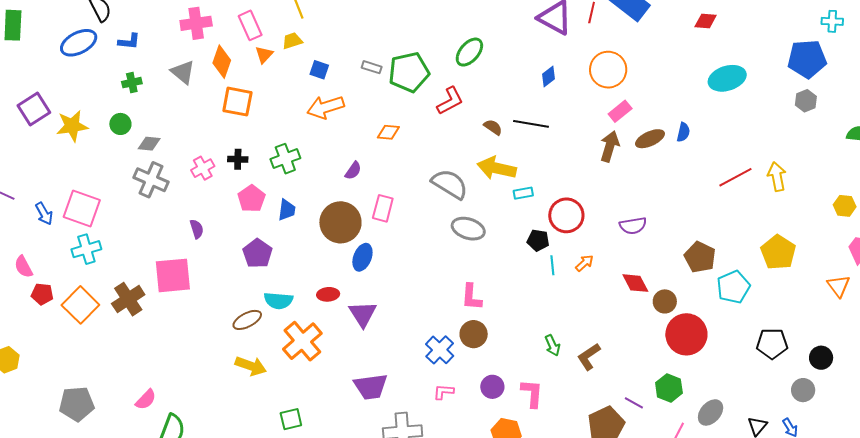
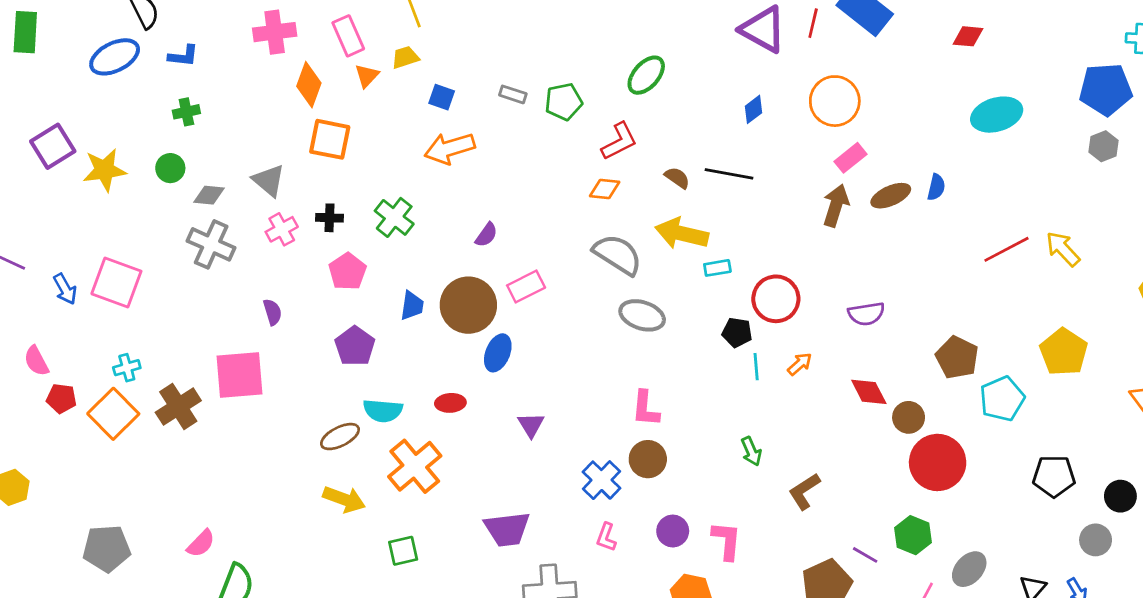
gray triangle: (183, 72) -> (269, 180), moved
green pentagon: (409, 72) -> (564, 102), size x0.7
orange diamond: (388, 132) -> (605, 189), moved
green cross: (285, 159) -> (394, 217), turned -32
yellow arrow: (777, 176) -> (1063, 249), turned -32
pink rectangle: (383, 208) -> (526, 287), turned 48
blue trapezoid: (287, 210) -> (412, 306), moved
cyan cross: (86, 249) -> (127, 368), moved, size x0.7
purple triangle: (363, 314) -> (531, 425), moved, size x0.7
green arrow: (552, 345) -> (751, 451), moved
pink L-shape: (444, 392) -> (606, 537), turned -75
green square: (291, 419) -> (403, 551), moved

